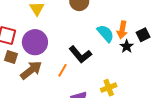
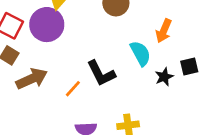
orange arrow: (122, 30) -> (164, 31), moved
purple circle: (35, 42) -> (47, 25), moved

